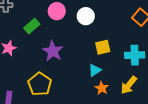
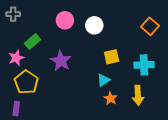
green rectangle: (32, 26) -> (32, 42), moved
yellow pentagon: (40, 84) -> (26, 82), moved
yellow arrow: (129, 85) -> (138, 95), turned -42

